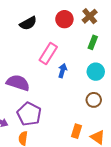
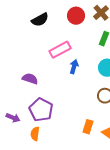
pink rectangle: (48, 53) -> (60, 50), turned 30
purple semicircle: (18, 83) -> (30, 79), size x0.7

